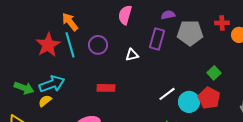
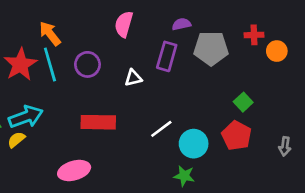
red rectangle: (106, 88) -> (98, 122), size x1.4
white line: (167, 94) -> (161, 129), moved
cyan circle: (189, 102) -> (194, 144), moved

